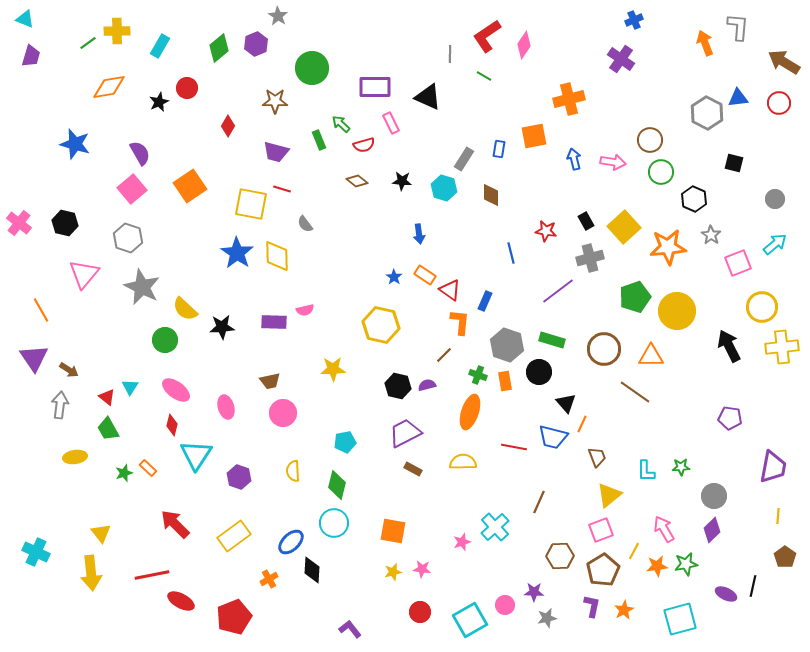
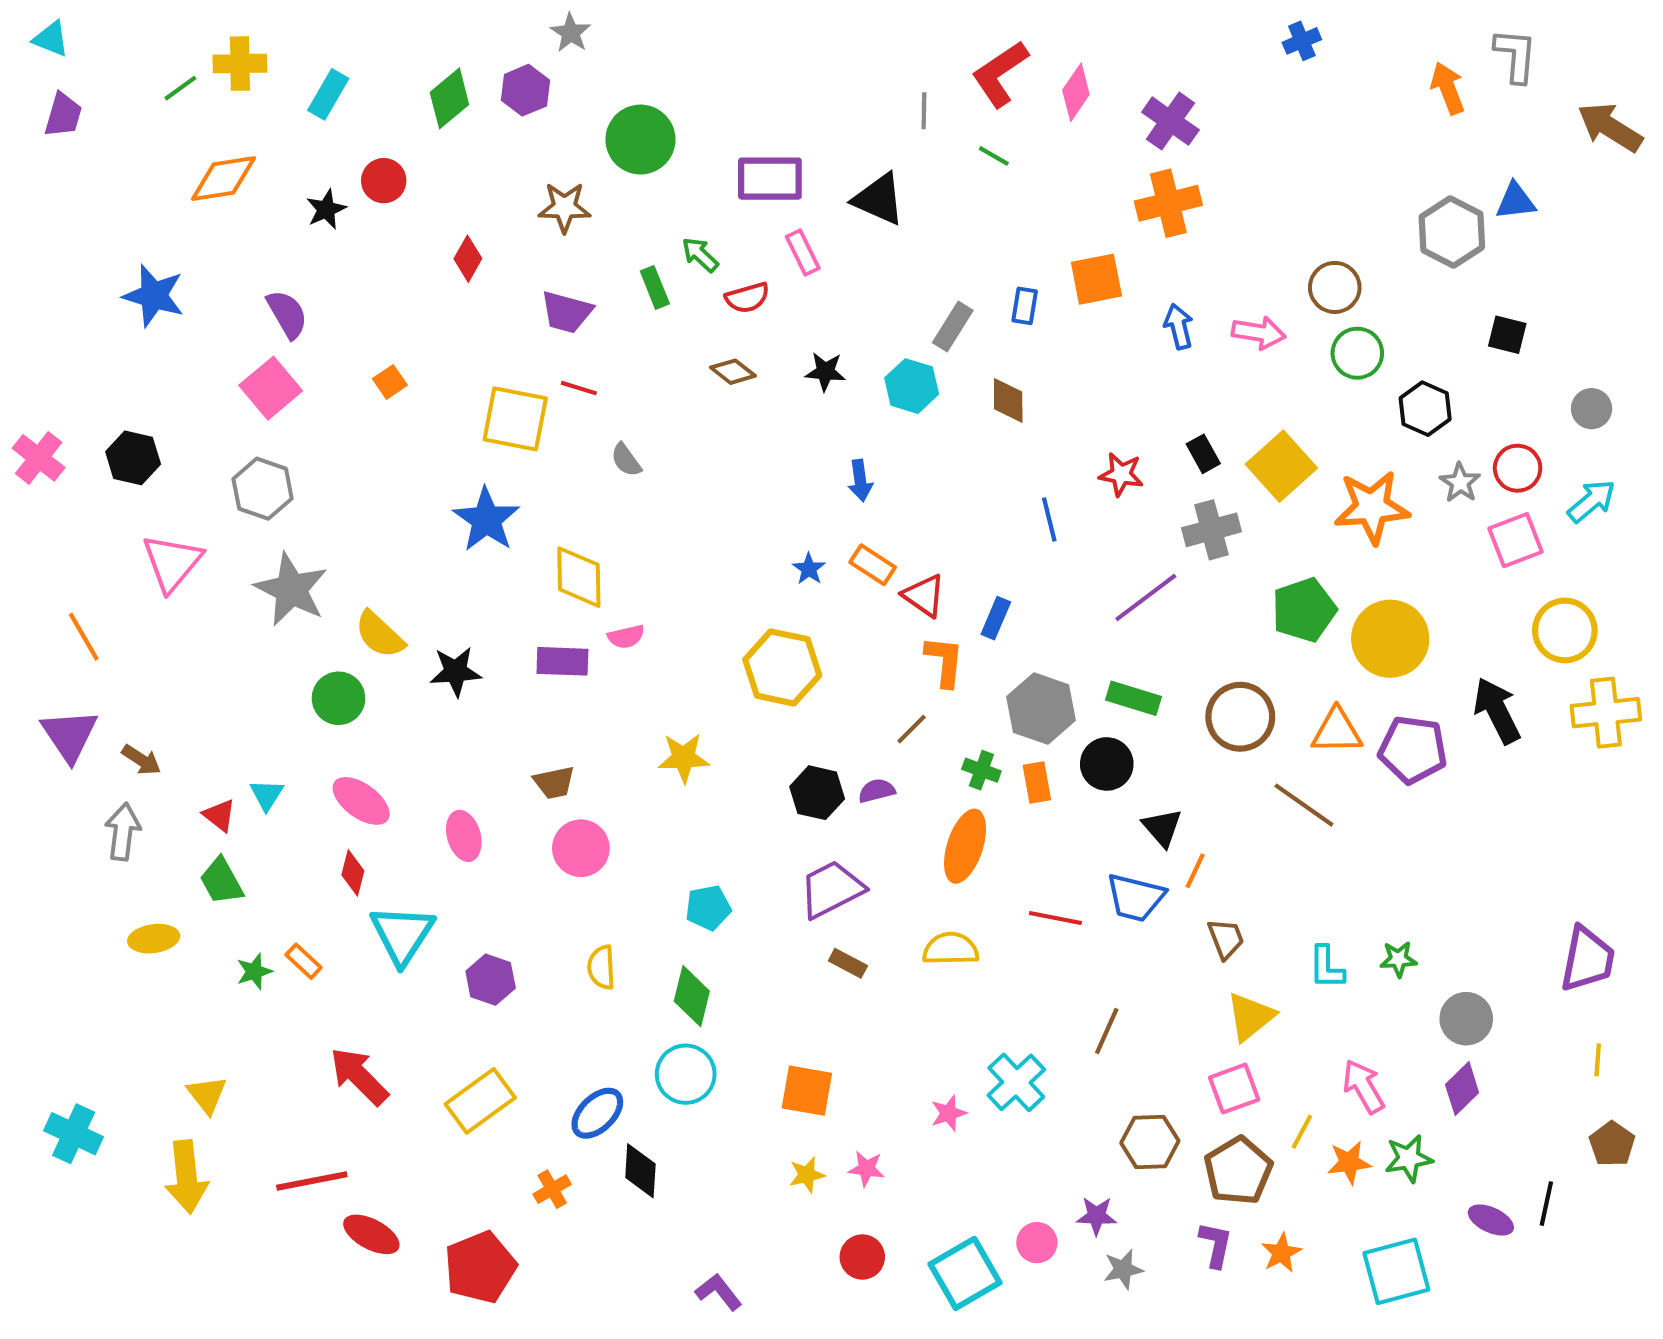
purple cross: (621, 59) -> (1170, 121), moved
red circle: (779, 103) -> (1518, 468), moved
orange square: (190, 186) -> (390, 382), size x0.5
yellow diamond: (277, 256) -> (579, 577), moved
purple pentagon: (730, 418) -> (1413, 750), moved, size x1.4

